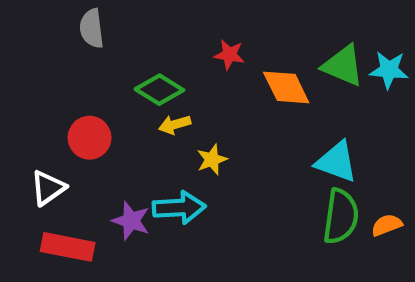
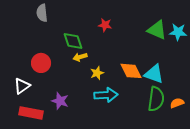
orange diamond: (286, 87) -> (131, 71), moved
green diamond: (159, 90) -> (73, 41), turned 40
cyan arrow: (179, 208) -> (106, 95), moved

